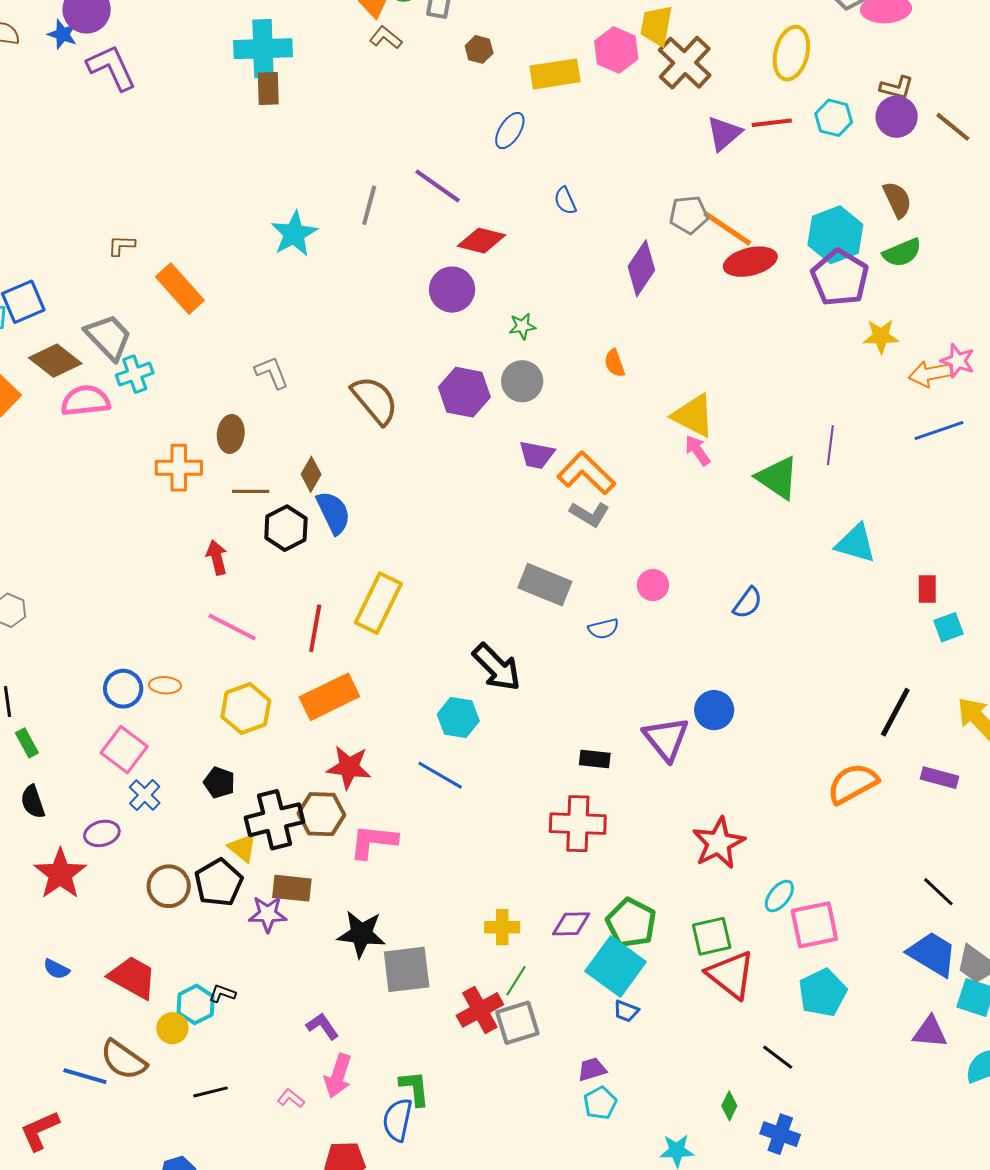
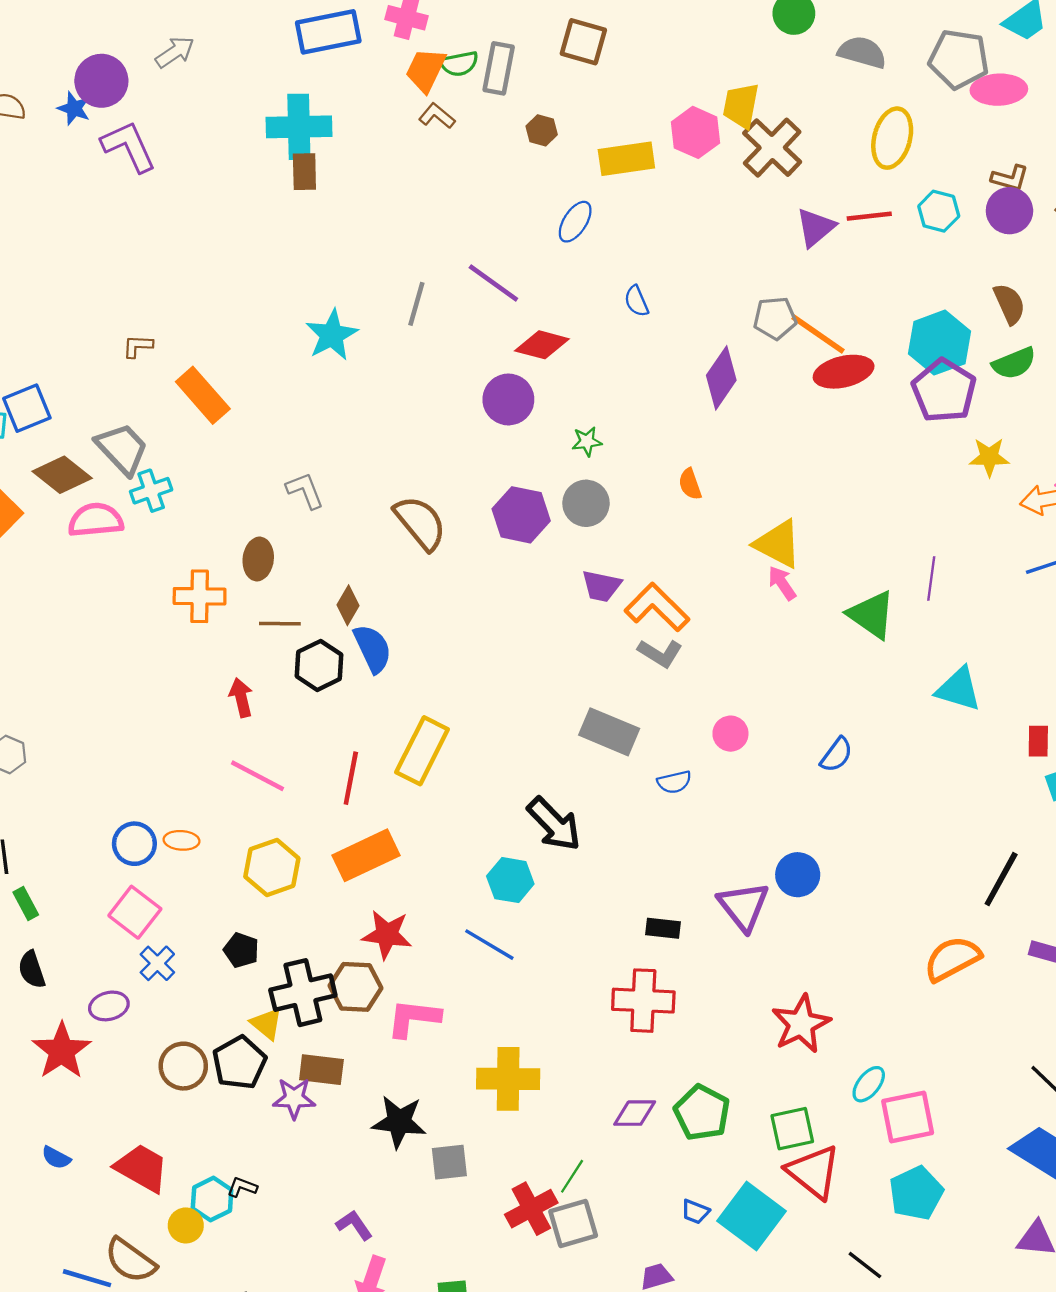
yellow cross: (502, 927) -> (508, 1079), moved, size x1.6
cyan square: (616, 966) -> (752, 1216), moved
gray square: (407, 969) -> (449, 1162), size x0.7

